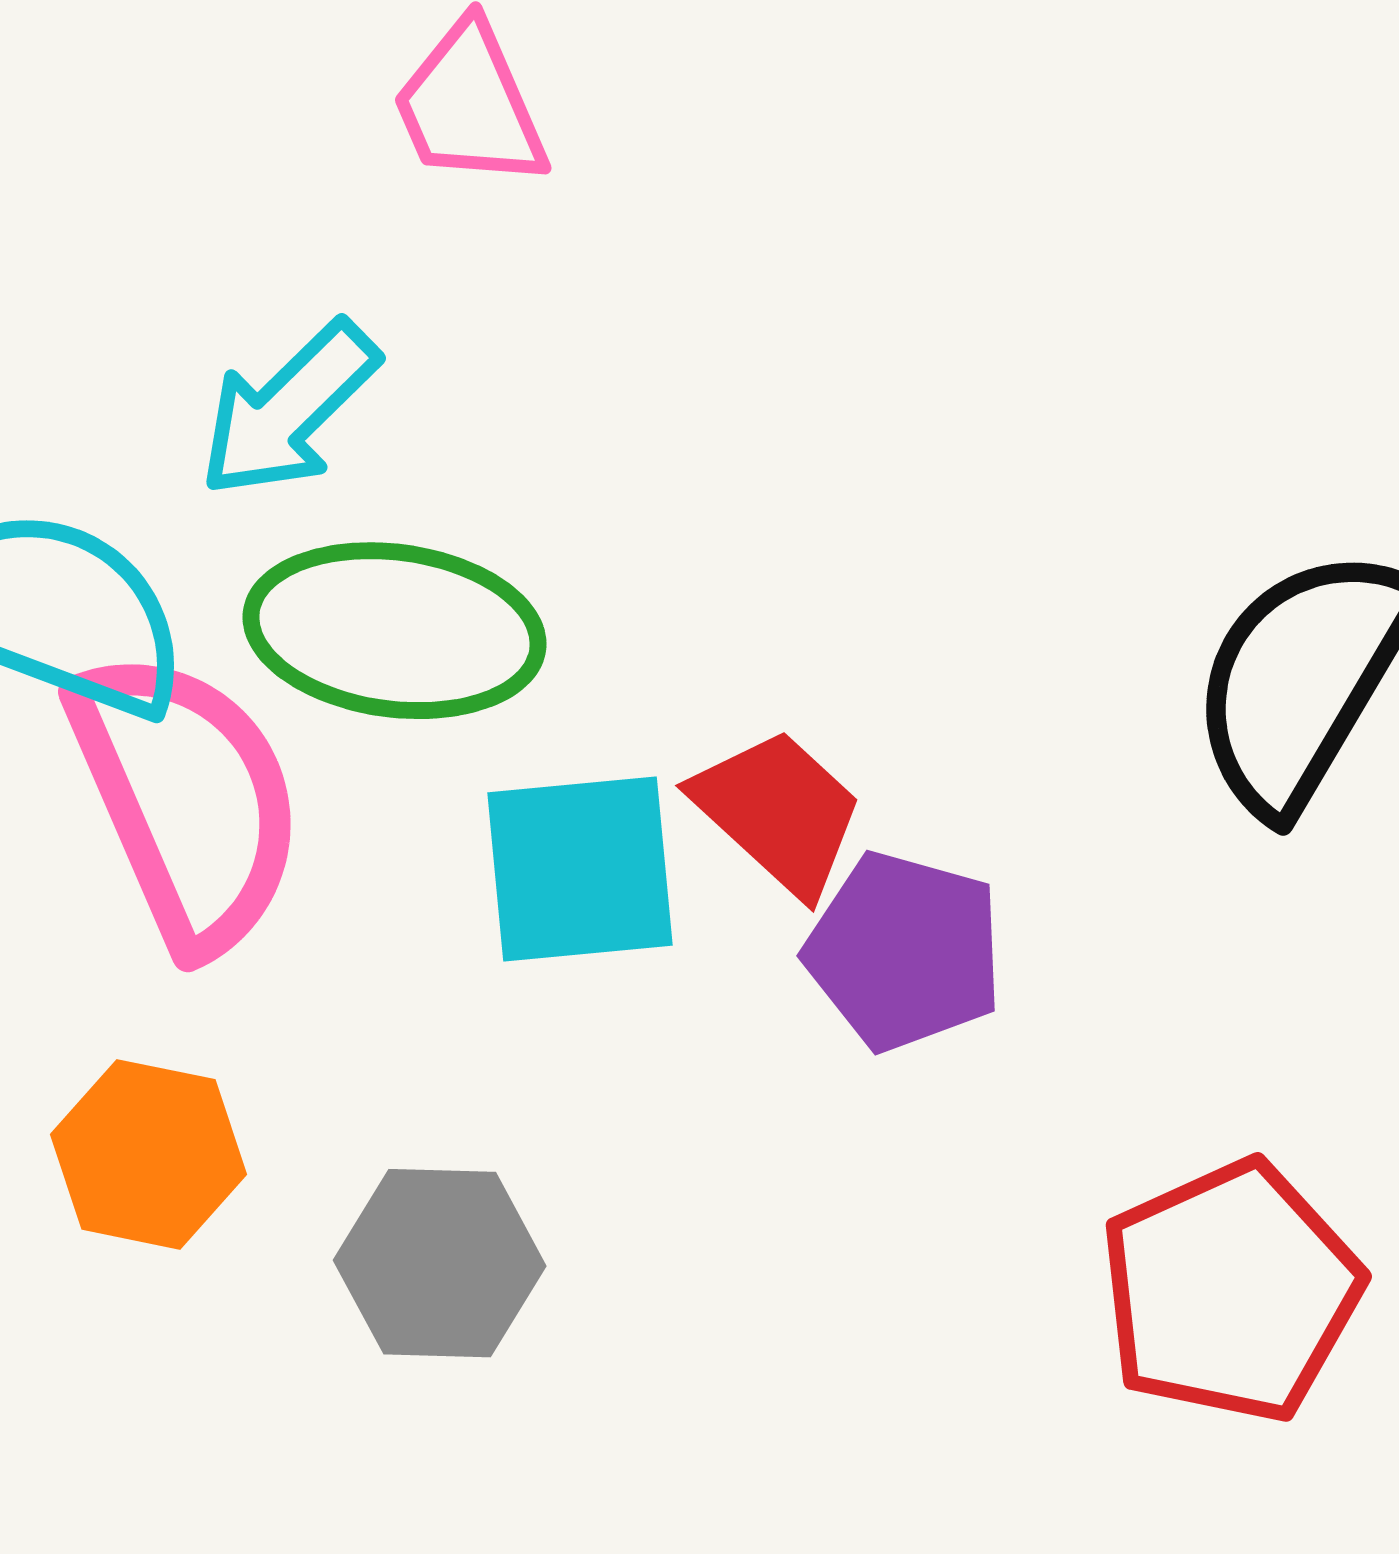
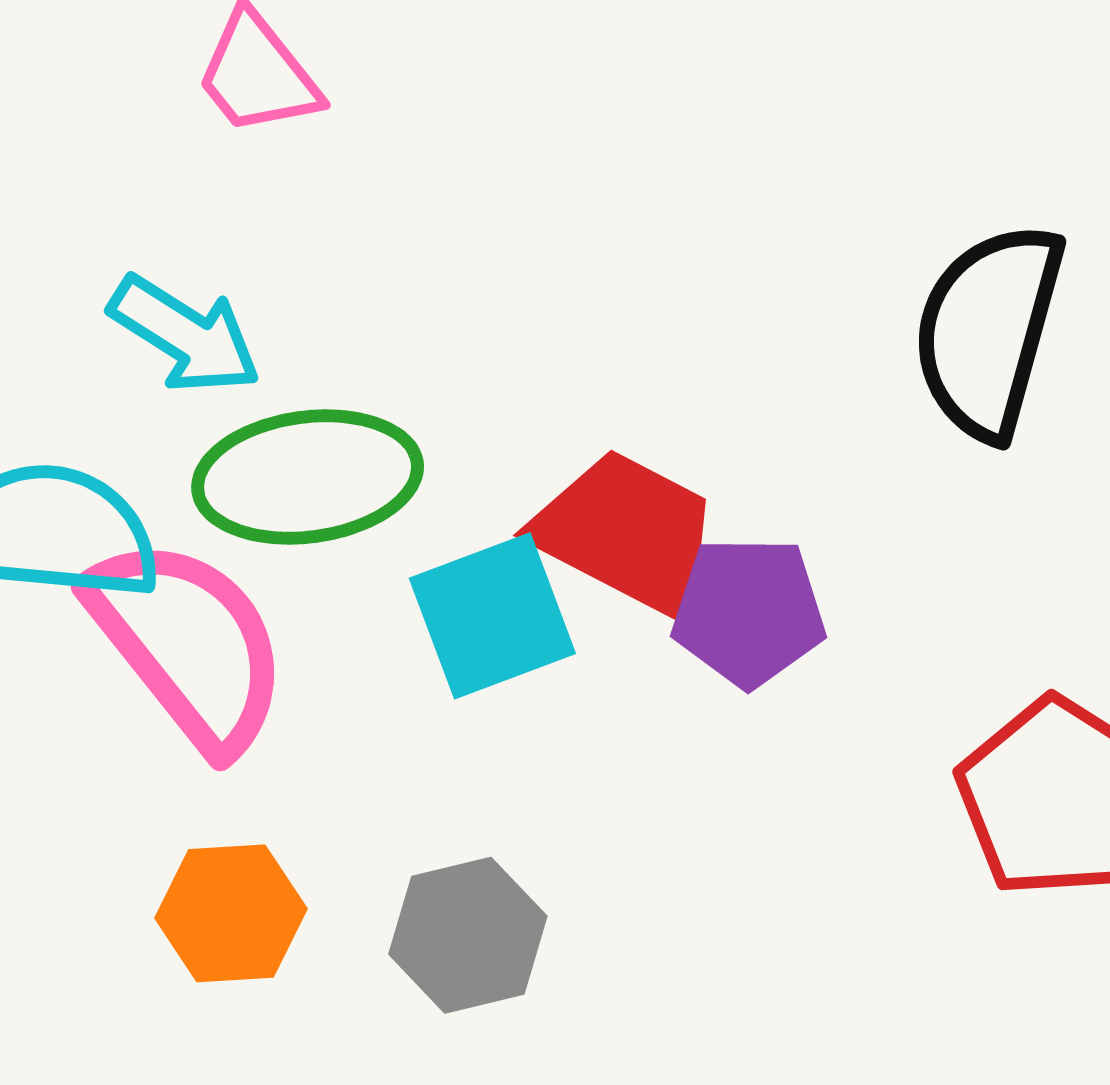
cyan arrow: (289, 409) -> (185, 335), turned -88
red trapezoid: (779, 812) -> (628, 534), size x1.4

